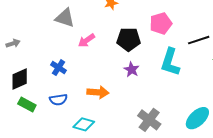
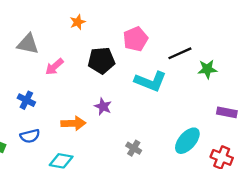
cyan L-shape: (170, 62) -> (150, 81), turned -80
purple star: (132, 70) -> (103, 107), moved
gray cross: (149, 120) -> (134, 148), size x0.6

